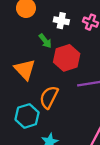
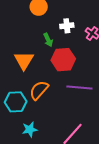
white cross: (61, 21) -> (67, 26), turned -32

